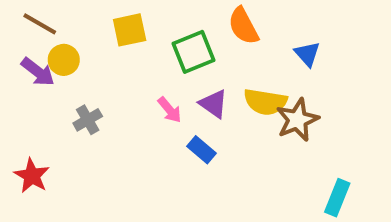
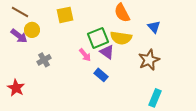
green square: (194, 52) -> (98, 38), moved
yellow semicircle: (265, 102) -> (121, 38), moved
cyan rectangle: (337, 198) -> (155, 98), moved

